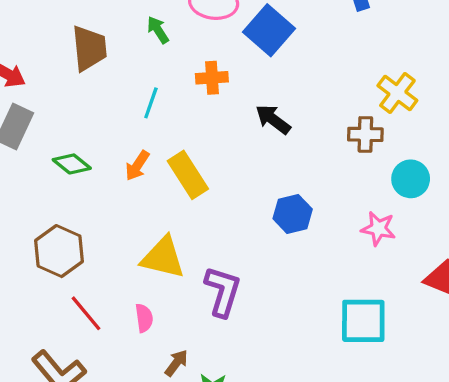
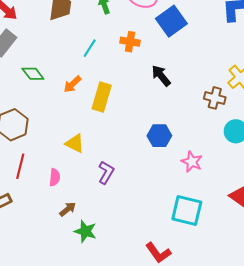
yellow rectangle: (188, 175) -> (102, 97), turned 36
pink star: (378, 229) -> (192, 162), moved
yellow triangle: (163, 258) -> (75, 143), size x0.7
purple L-shape: (223, 291) -> (106, 172), size x0.7
red line: (86, 313) -> (20, 166), turned 40

